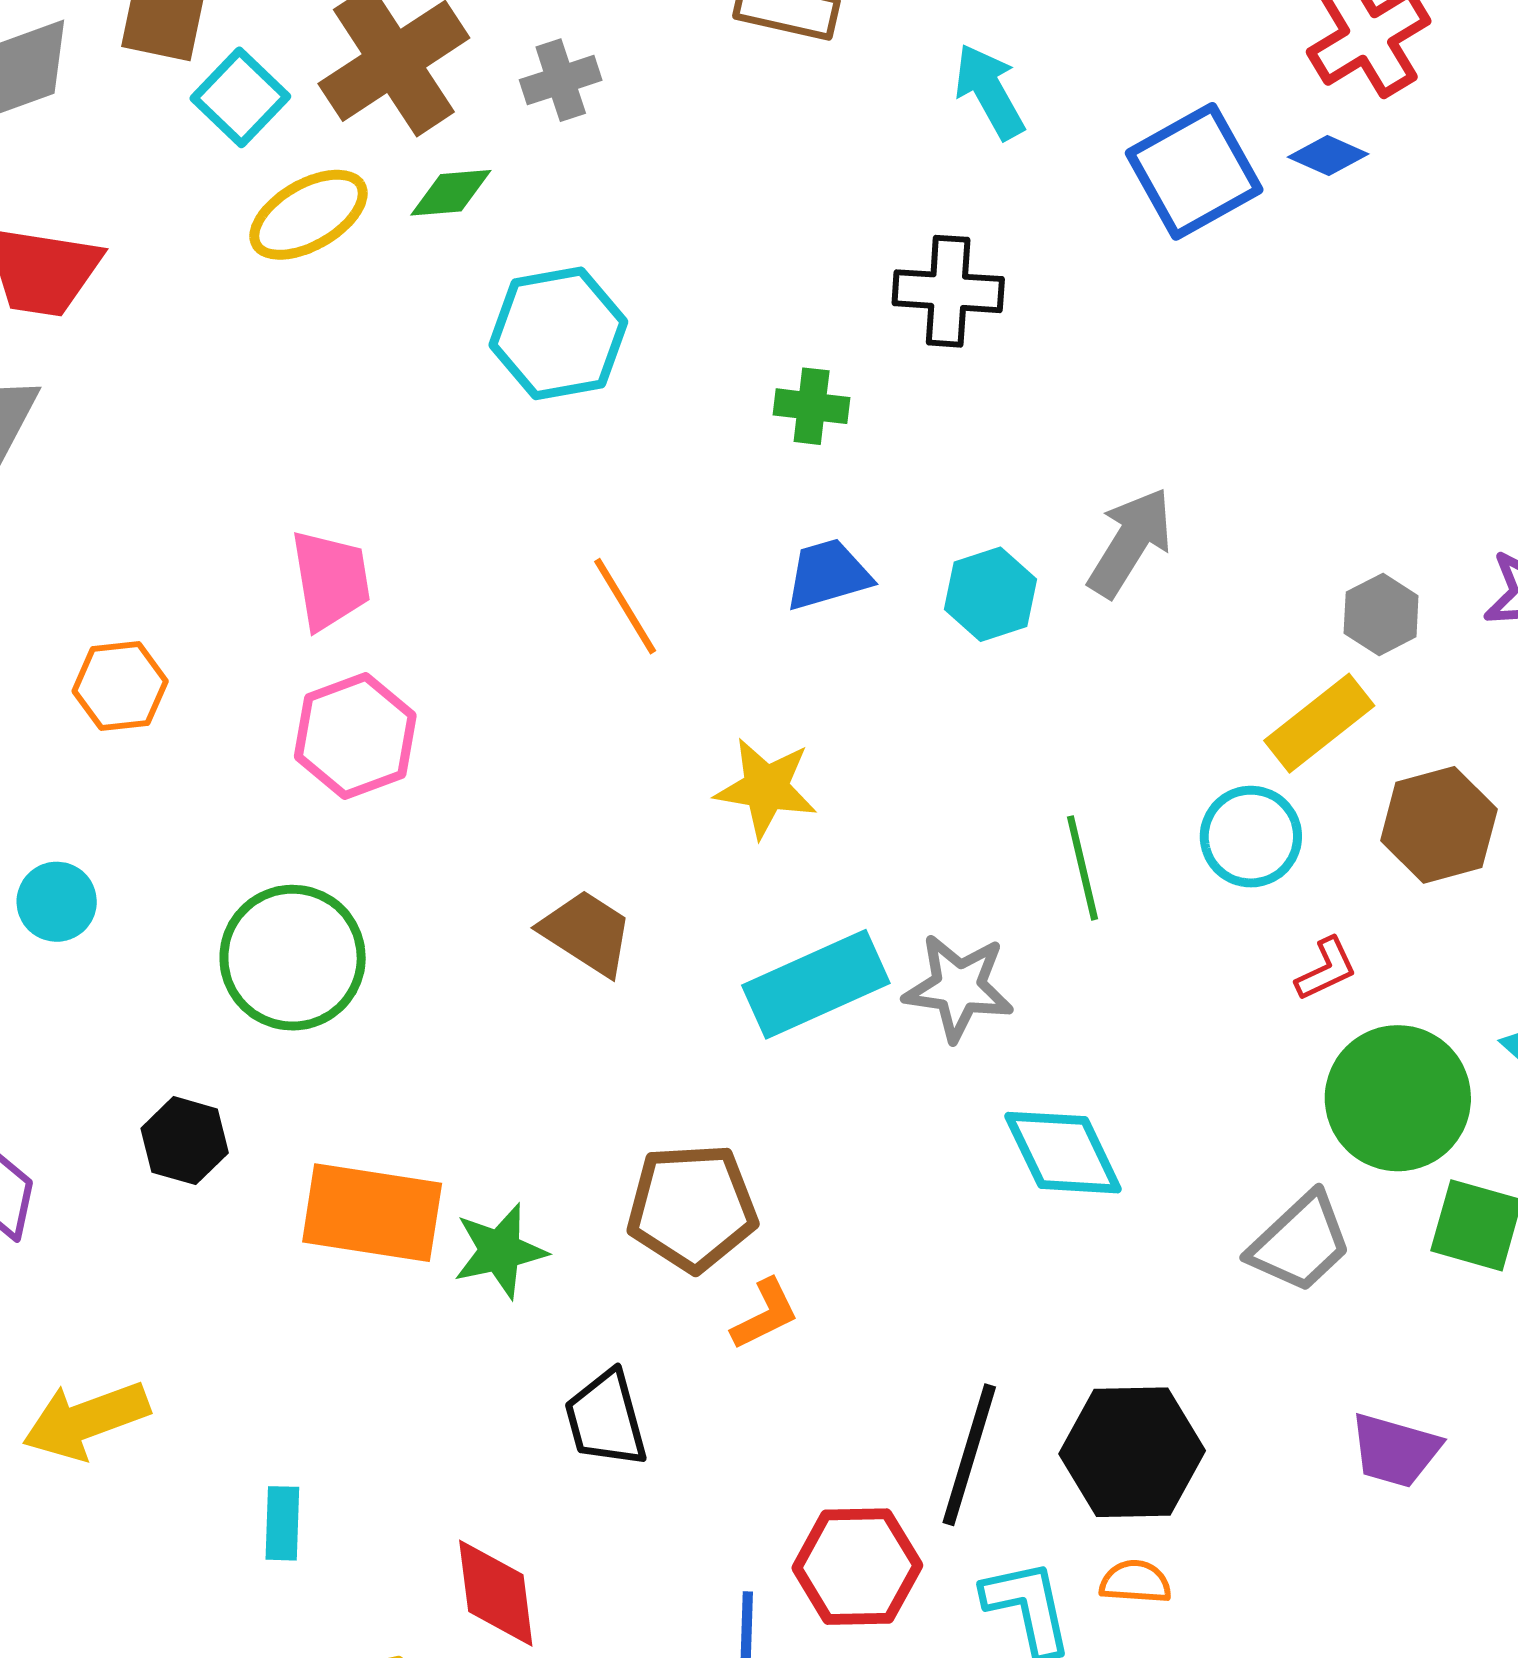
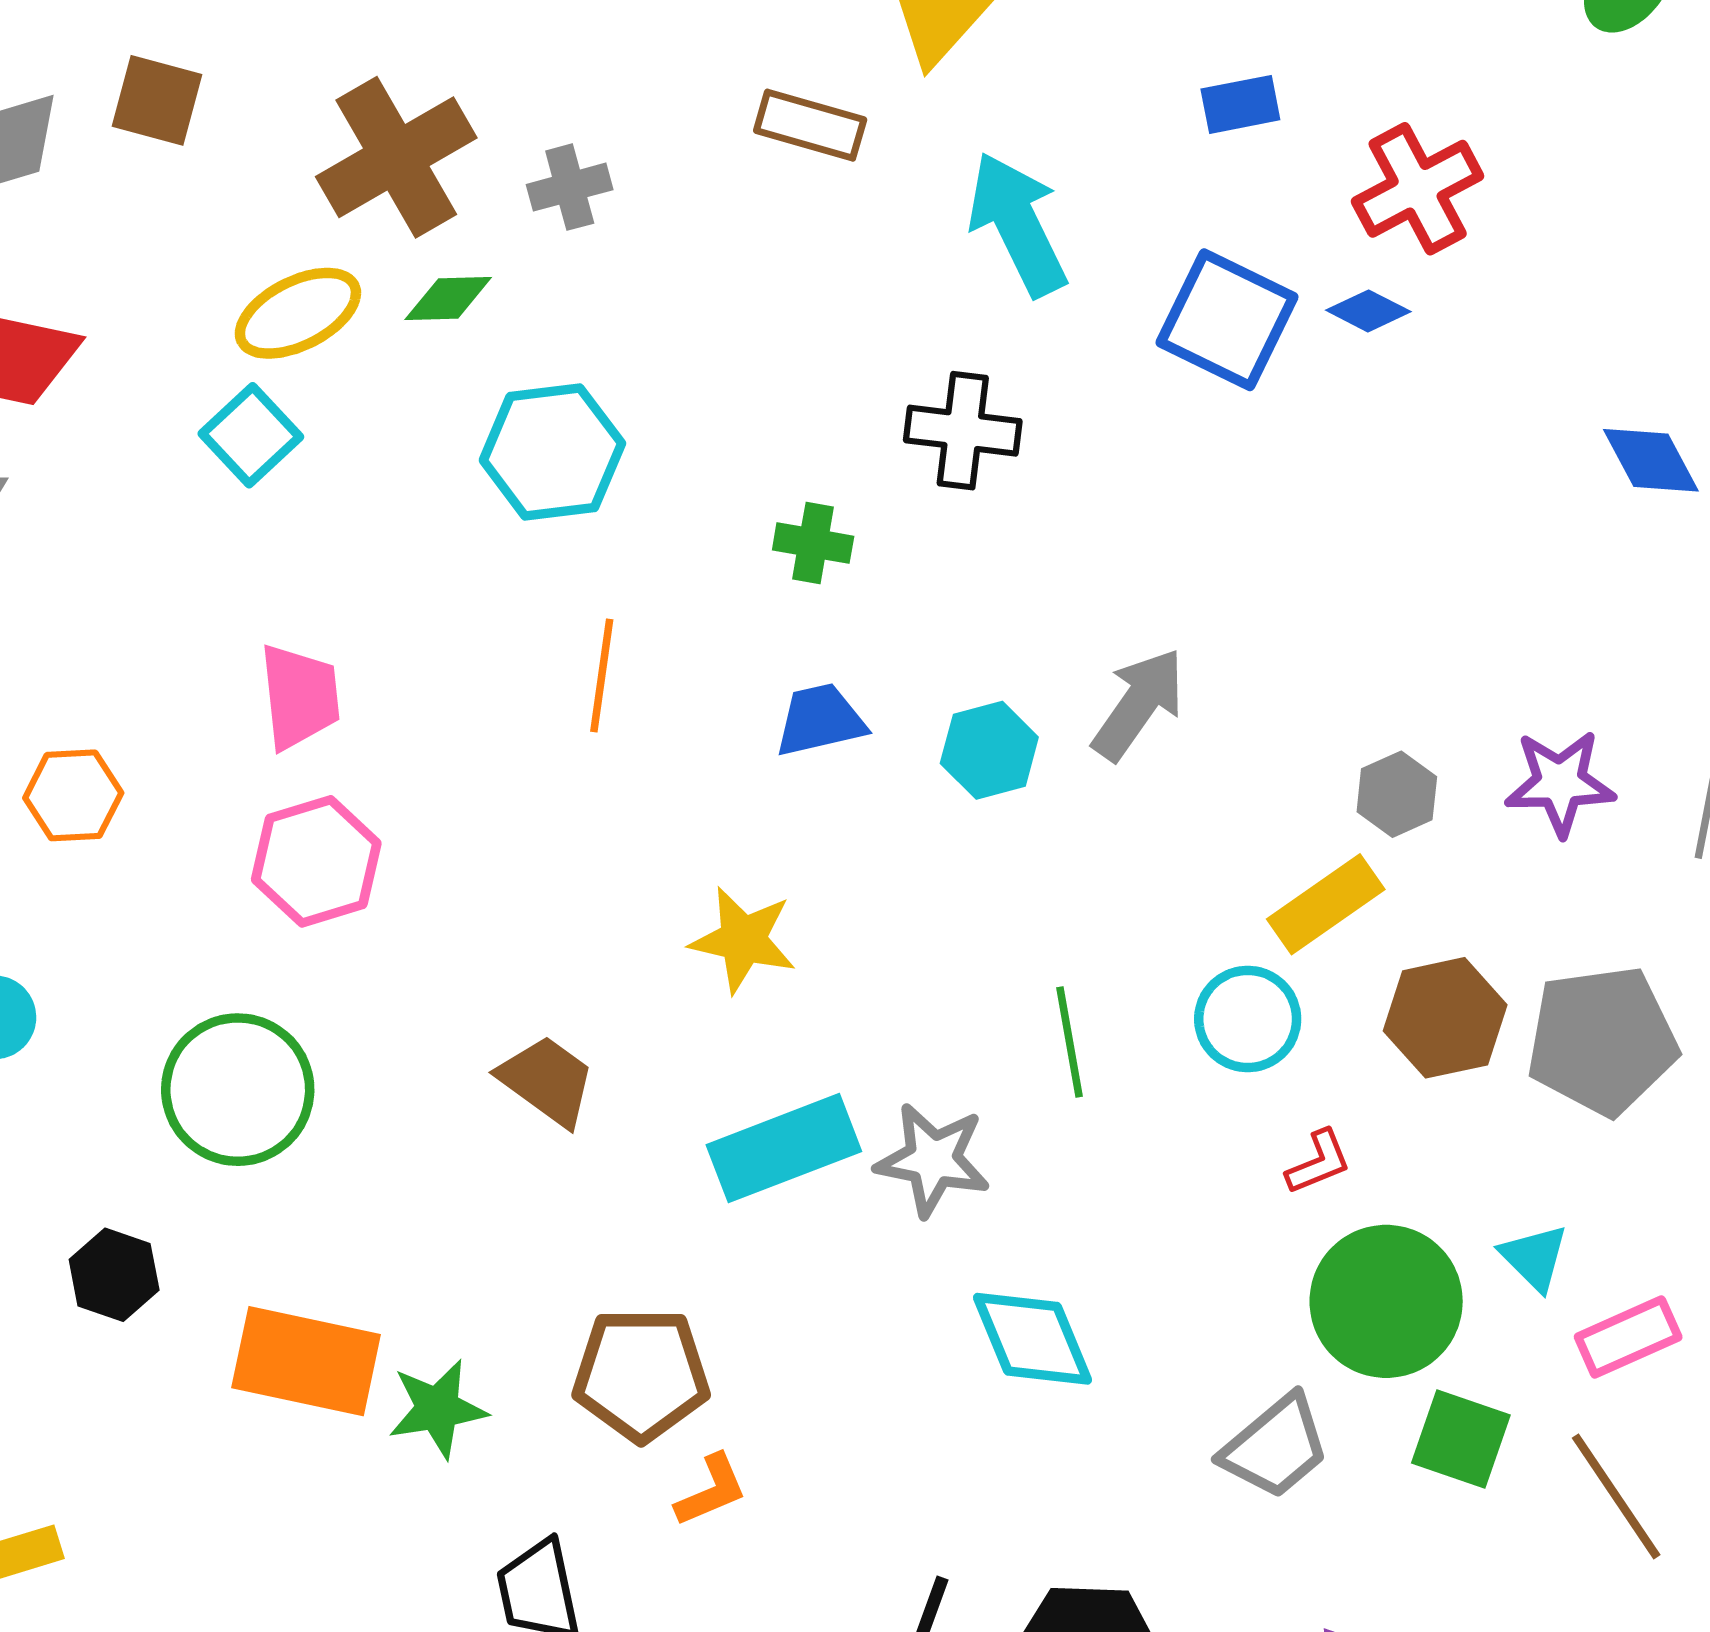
cyan arrow: (989, 91) -> (1018, 224), size x1.4
cyan square: (240, 97) -> (251, 435), moved
blue square: (1194, 171) -> (1227, 320), turned -38
orange line: (625, 606) -> (602, 675), moved, turned 36

